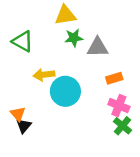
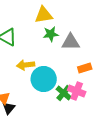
pink cross: (119, 106) -> (77, 91), moved
green cross: (122, 126) -> (64, 93), moved

